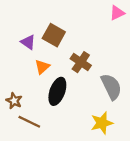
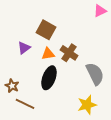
purple triangle: (28, 42) -> (24, 48), moved, turned 48
orange triangle: (42, 67) -> (48, 54), moved, turned 32

